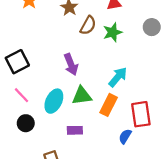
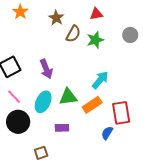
purple arrow: (71, 64) -> (46, 69), moved
orange rectangle: (109, 105) -> (92, 105), turned 30
black circle: (26, 123) -> (18, 122), size x1.5

